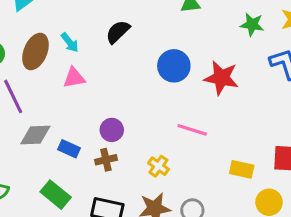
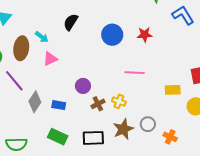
red star: (221, 78) -> (145, 35), size x0.7
gray diamond: (35, 135) -> (35, 102), turned -40
brown cross: (106, 160) -> (98, 104), moved

